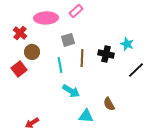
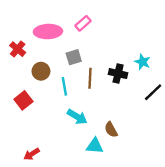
brown circle: (32, 52) -> (41, 71), moved
red square: (19, 69) -> (23, 100), moved
brown semicircle: (109, 104) -> (111, 130), moved

